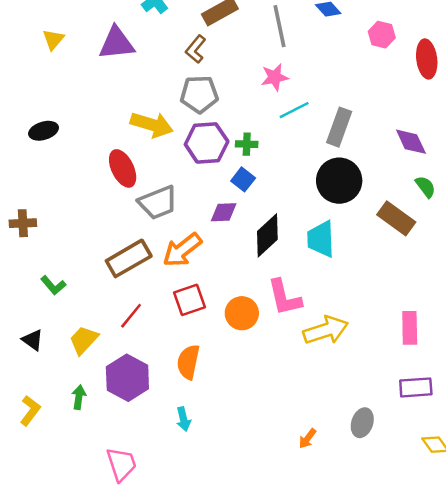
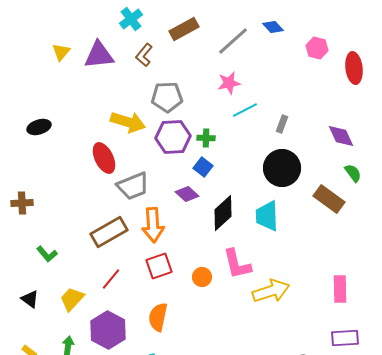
gray line: (280, 26) -> (233, 41), turned 60
yellow triangle: (53, 40) -> (61, 52), moved
brown L-shape: (196, 49) -> (144, 55), moved
gray rectangle: (339, 127) -> (282, 124), size x0.6
purple diamond: (224, 212) -> (187, 194), turned 45
orange arrow: (182, 250) -> (153, 225), turned -56
orange circle: (242, 313) -> (202, 277), size x0.7

